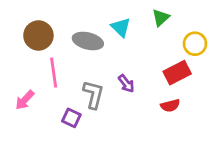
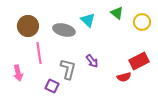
green triangle: (161, 18) -> (117, 13), turned -40
yellow circle: (195, 44) -> (142, 22), moved
red rectangle: (177, 73) -> (139, 61), moved
pink arrow: (25, 100) -> (18, 73), turned -56

